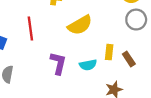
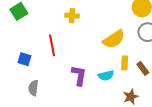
yellow semicircle: (80, 25) -> (114, 39), moved

